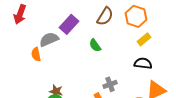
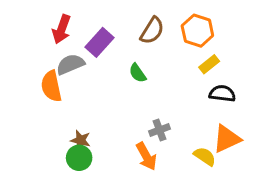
red arrow: (20, 14) -> (62, 29), moved
orange semicircle: (36, 54) -> (51, 86), size x1.5
black semicircle: (143, 63) -> (222, 94), moved

